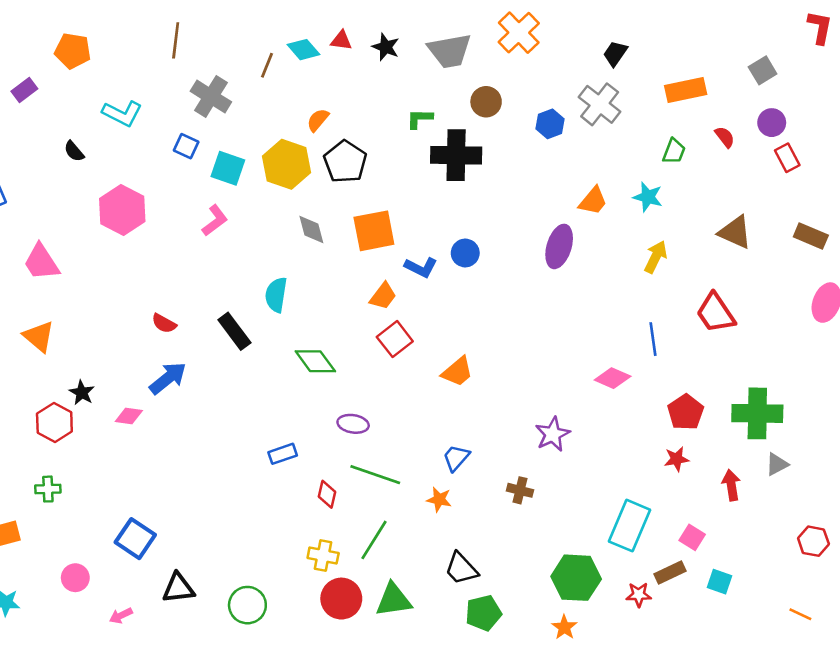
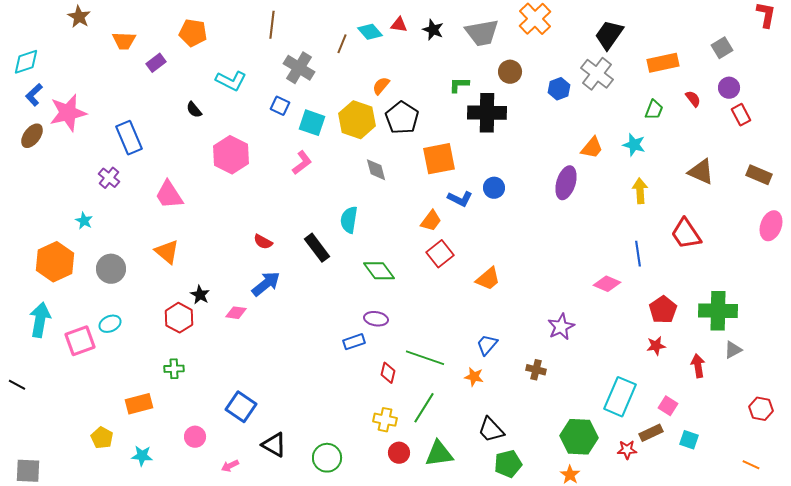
black trapezoid: (615, 53) -> (609, 35), size x1.5
orange square: (374, 231) -> (439, 159), moved
yellow arrow: (656, 257) -> (640, 191), turned -30
purple ellipse: (353, 424) -> (376, 319), moved
black triangle: (178, 588) -> (274, 445), turned 36
red circle: (341, 599) -> (399, 453), size x0.7

